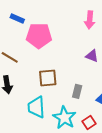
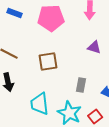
pink pentagon: (39, 36) -> (51, 18), moved
brown square: (48, 78) -> (48, 62), moved

